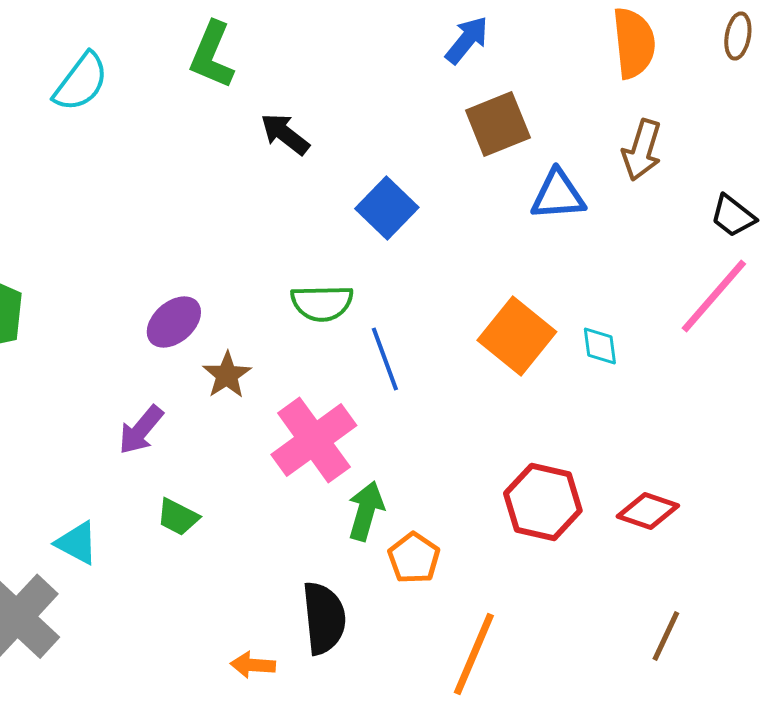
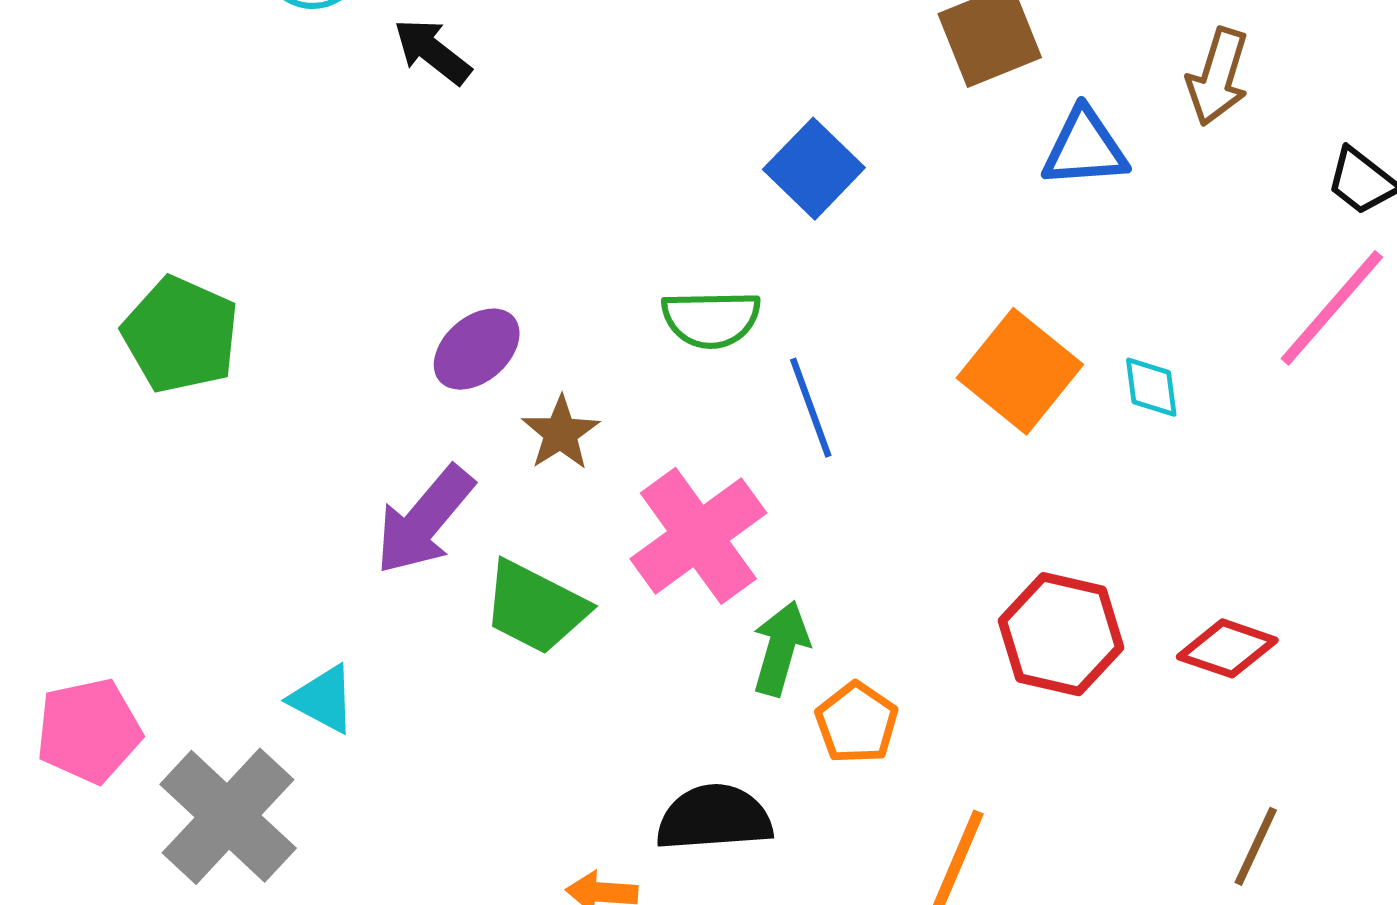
black arrow: (285, 134) -> (432, 51), moved
purple arrow: (141, 430) -> (424, 520), size x1.4
green trapezoid: (178, 517) -> (535, 607), moved, size x1.6
black semicircle: (324, 618) -> (714, 818), turned -88

